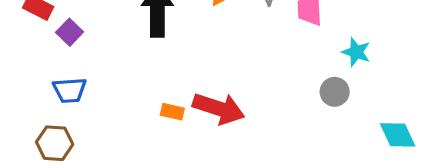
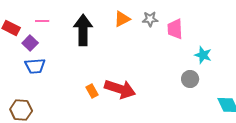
blue trapezoid: (70, 90) -> (35, 66), moved
orange rectangle: (172, 112) -> (92, 91), turned 48

